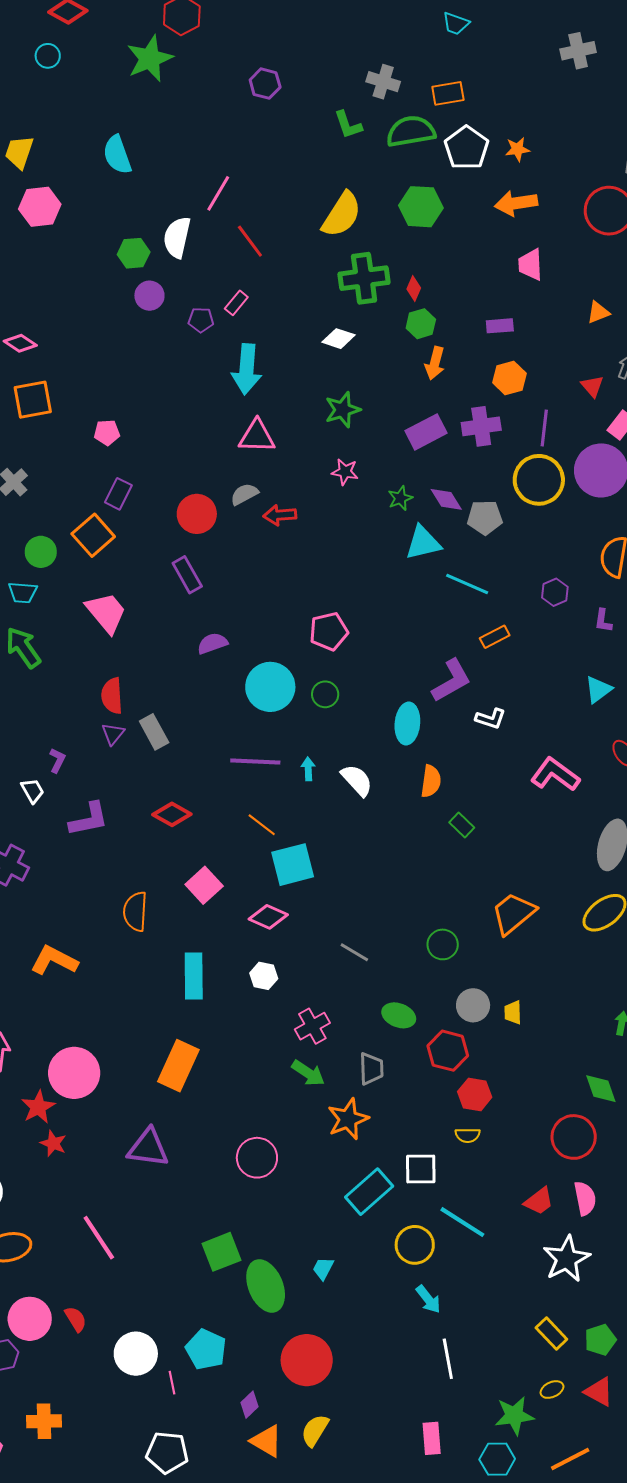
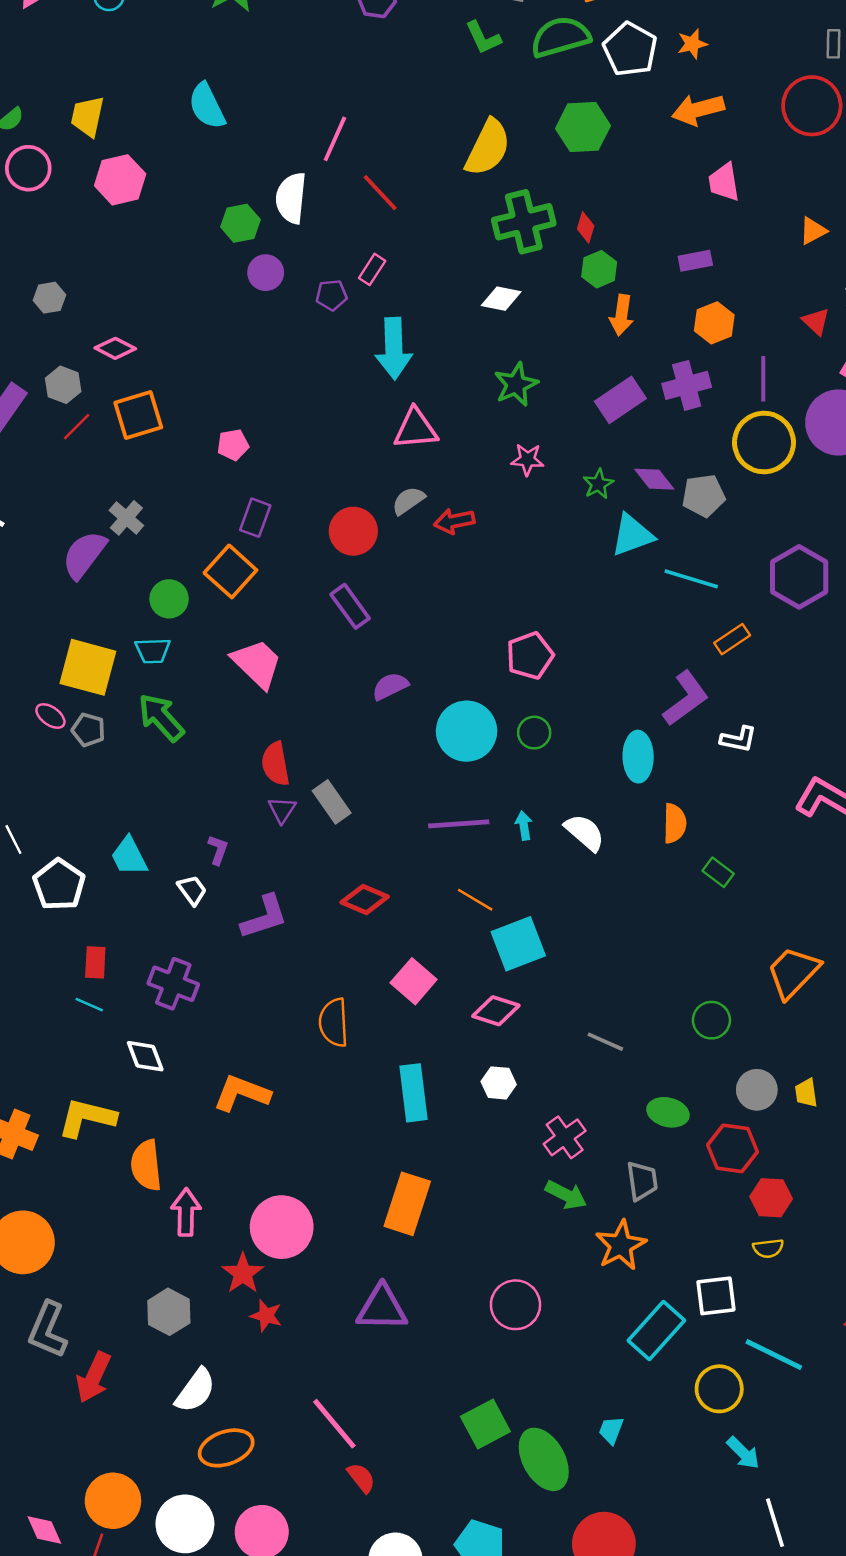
purple hexagon: (555, 592) -> (799, 577), size x1.8
red semicircle: (76, 1319) -> (361, 1478), moved

